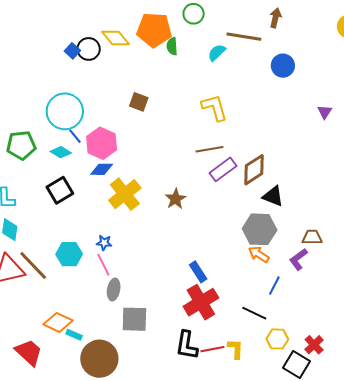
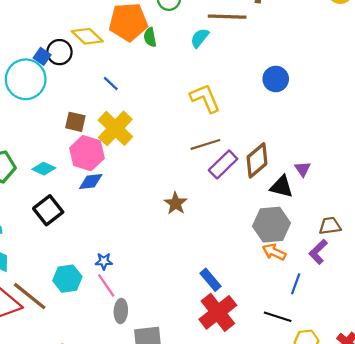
blue circle: (283, 66) -> (276, 79), moved
brown square: (139, 102) -> (75, 122), moved
cyan circle: (65, 111) -> (26, 79), moved
purple triangle: (325, 112) -> (303, 169), moved
blue line: (75, 136) -> (111, 83), moved
yellow cross: (125, 194) -> (115, 128), moved

